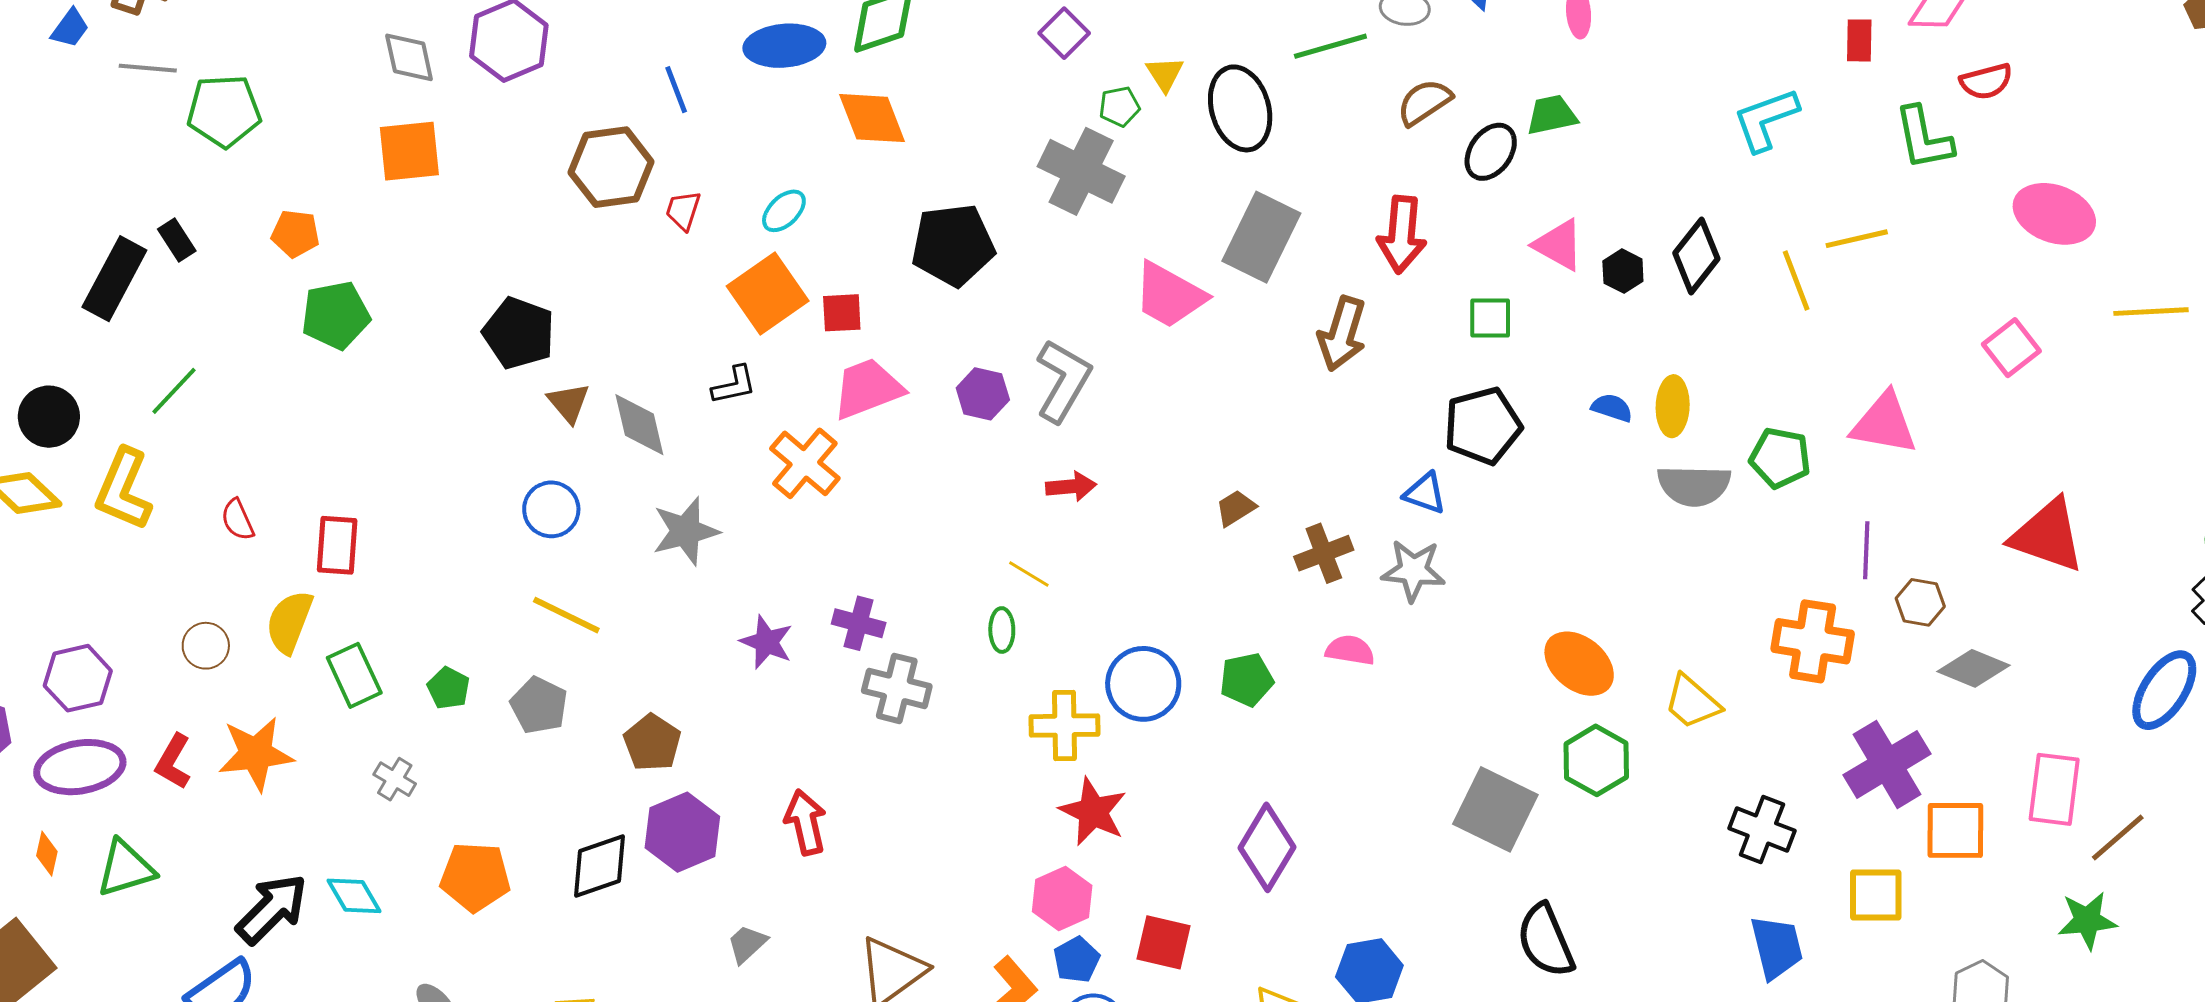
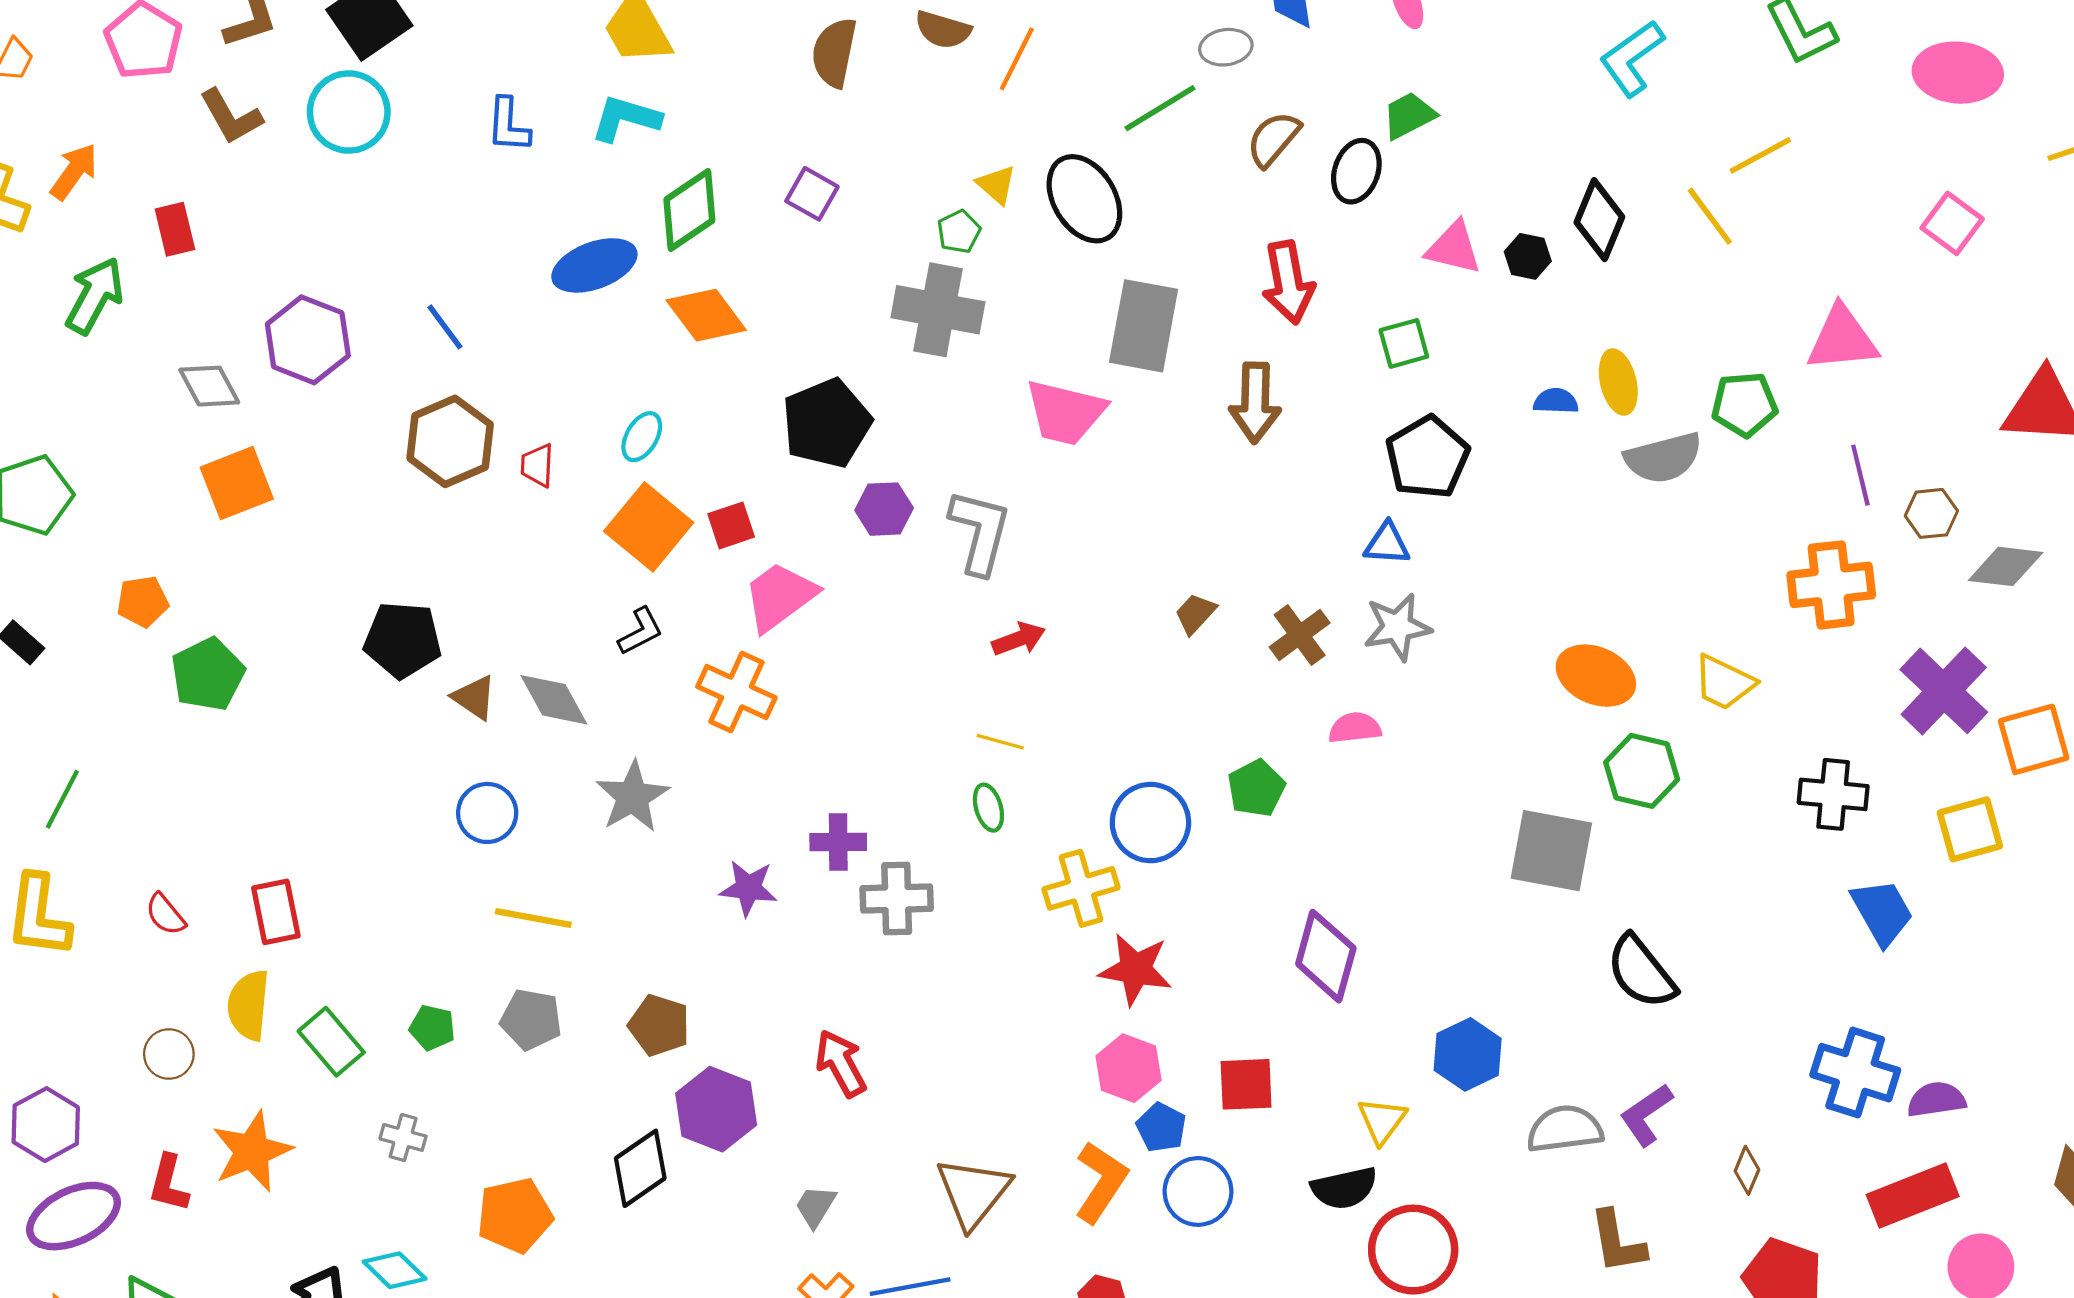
purple square: (1064, 33) -> (812, 194), moved
blue line: (676, 90) -> (445, 327), moved
purple hexagon: (983, 394) -> (884, 509), moved

